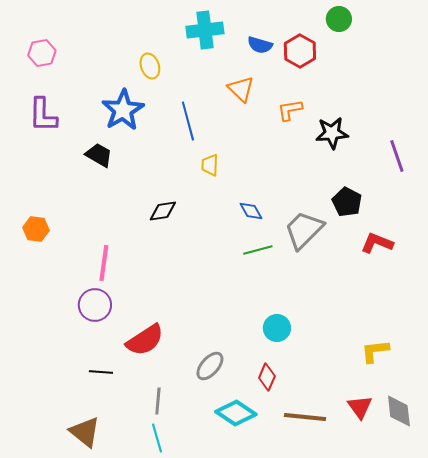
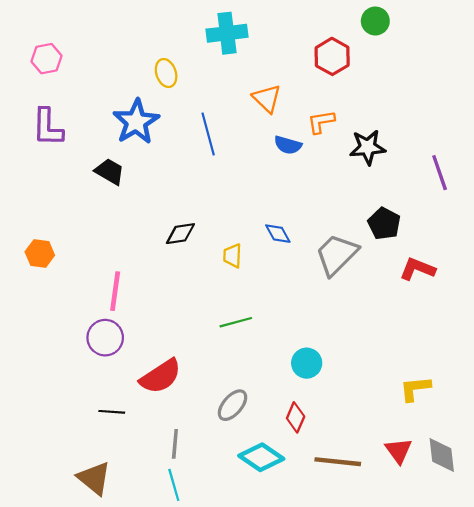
blue semicircle: (260, 45) -> (288, 145), moved
yellow trapezoid: (210, 165) -> (232, 256), moved
green line: (258, 250) -> (236, 322), moved

